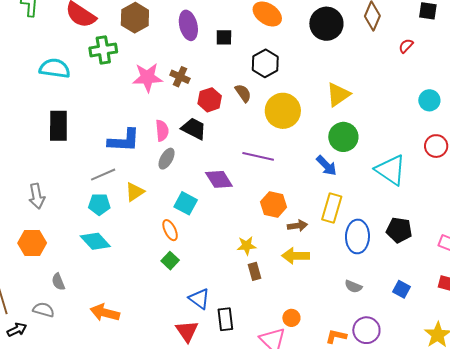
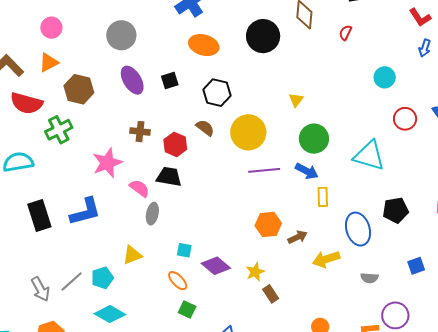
pink star: (147, 77) -> (107, 163), moved
yellow triangle: (338, 95) -> (296, 100), size x0.6
pink semicircle: (162, 131) -> (139, 188), turned -30
blue L-shape: (124, 140) -> (85, 212), moved
purple line: (258, 156) -> (264, 170), moved
gray line: (103, 175) -> (72, 281), moved
purple diamond: (219, 179) -> (216, 266), moved
yellow triangle: (135, 192) -> (132, 255), turned 30
cyan square: (186, 203) -> (184, 250), size x0.7
yellow rectangle: (332, 208) -> (323, 197), moved, size x0.7
yellow arrow: (296, 256) -> (326, 259), moved
blue square: (402, 289) -> (416, 266), turned -30

